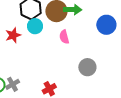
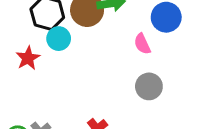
pink semicircle: (64, 37) -> (142, 44), moved

